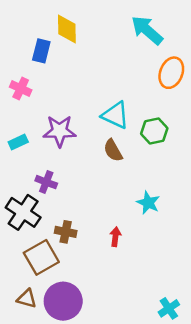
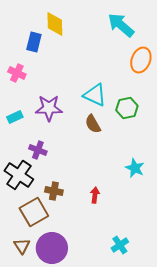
cyan star: (148, 203) -> (135, 168), moved
brown triangle: (27, 299) -> (22, 246), turned 42
cyan cross: (169, 308) -> (120, 245), moved

